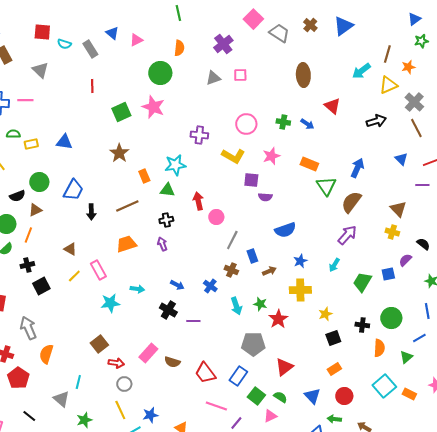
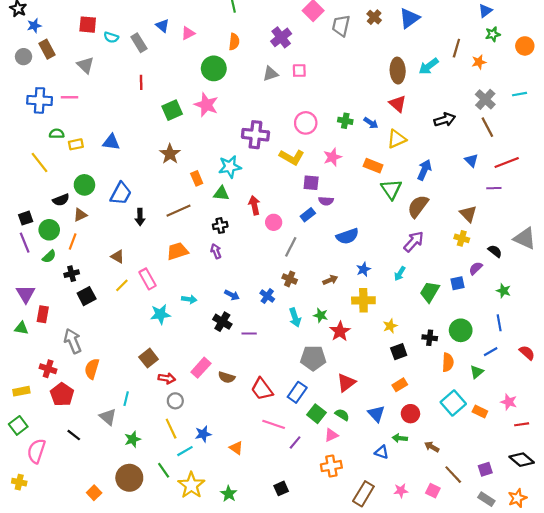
gray trapezoid: (279, 33) -> (341, 26), turned -110
brown ellipse: (303, 75) -> (398, 71), moved
yellow triangle: (388, 85) -> (397, 139), moved
purple cross: (199, 135) -> (255, 135), size x1.4
blue rectangle: (252, 256) -> (308, 215), moved, turned 72

